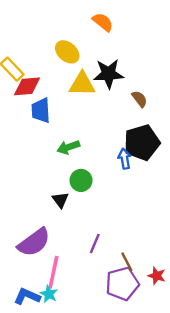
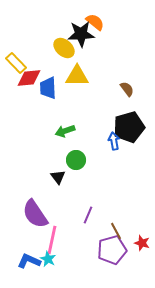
black star: (109, 74) -> (81, 34), moved
blue trapezoid: (41, 110) -> (48, 88), moved
purple semicircle: (34, 242) -> (35, 214), turned 92

